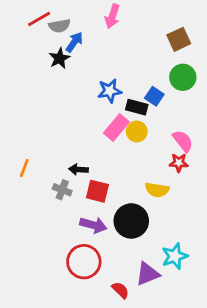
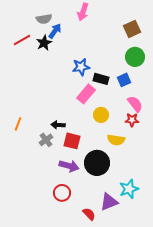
red line: (39, 19) -> (22, 40), moved
blue square: (154, 96) -> (124, 80), moved, turned 32
yellow circle: (137, 132) -> (101, 115), moved
gray cross: (62, 190) -> (46, 140), turned 32
red circle: (84, 262) -> (62, 193), size x0.7

